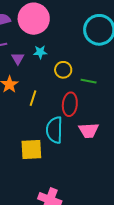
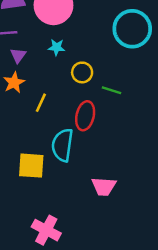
purple triangle: (18, 58) -> (18, 55), moved
pink trapezoid: (89, 130) -> (104, 186), moved

